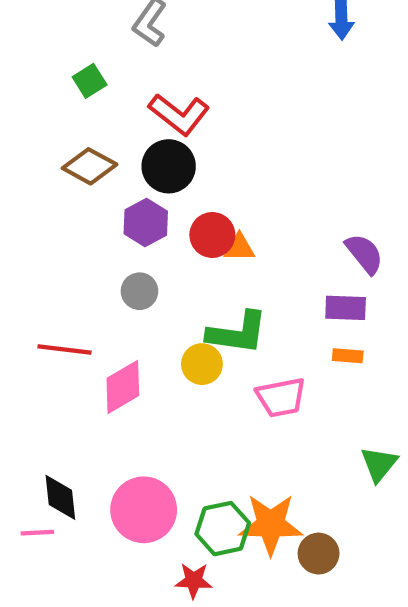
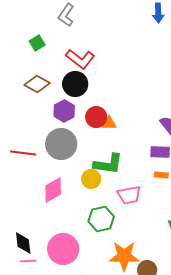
gray circle: (139, 291) -> (61, 144), size x1.8
red line: (65, 349) -> (23, 153), moved
green hexagon: (223, 529) -> (101, 219), moved
pink line: (37, 533) -> (28, 261), moved

